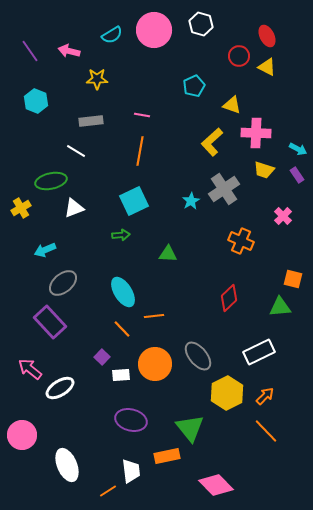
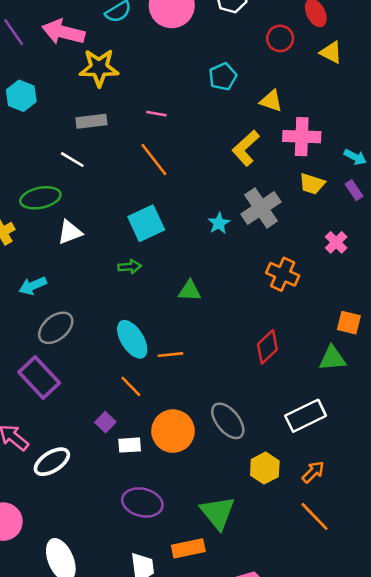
pink arrow: (69, 51) -> (63, 32), size x1.5
yellow triangle: (267, 67) -> (331, 52), moved
yellow star: (97, 79) -> (99, 68), size x1.4
orange line: (140, 151) -> (154, 160), turned -48
orange line: (154, 316) -> (170, 355), moved
yellow hexagon: (227, 393) -> (265, 468), size x0.7

